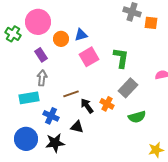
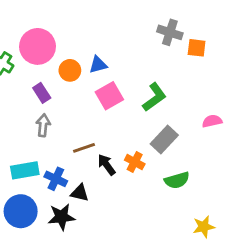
green L-shape: (121, 58) -> (154, 97), turned 45
cyan rectangle: (29, 98) -> (25, 170), moved
black triangle: (77, 127) -> (80, 193), moved

